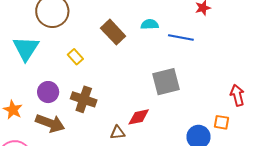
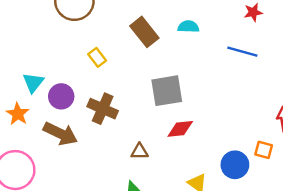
blue line: (181, 37) -> (242, 52), moved
cyan triangle: (26, 49) -> (33, 83), moved, size x0.7
gray square: (166, 82) -> (167, 91), moved
red diamond: (139, 117) -> (180, 129), moved

